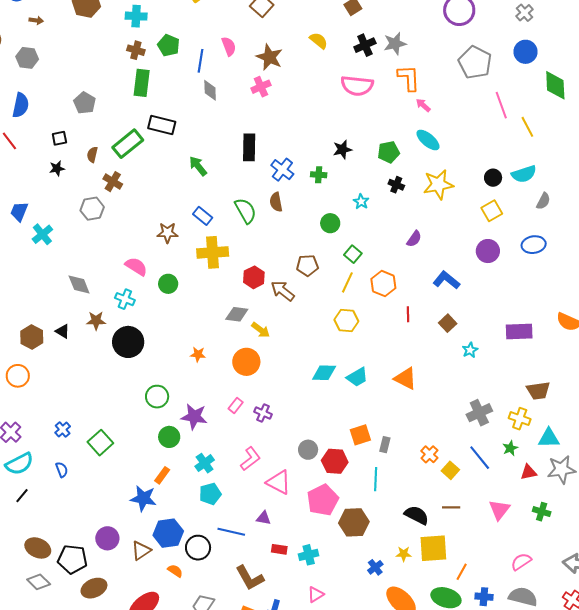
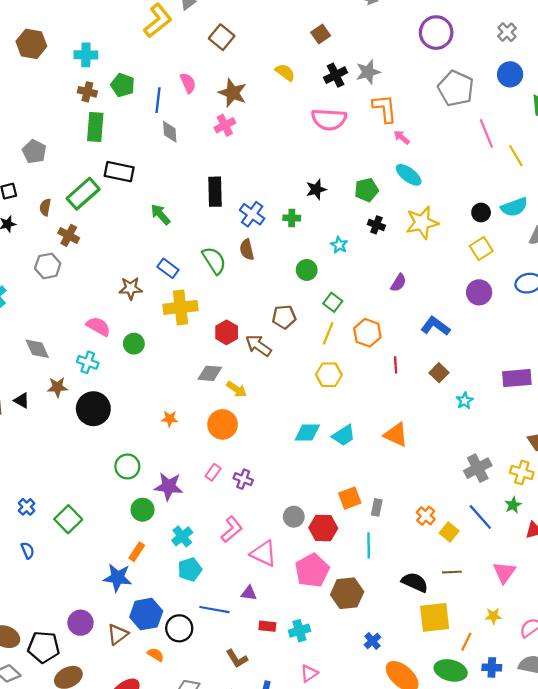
yellow star: (404, 554) -> (493, 616), moved
brown L-shape: (250, 578) -> (237, 659), size x0.7

